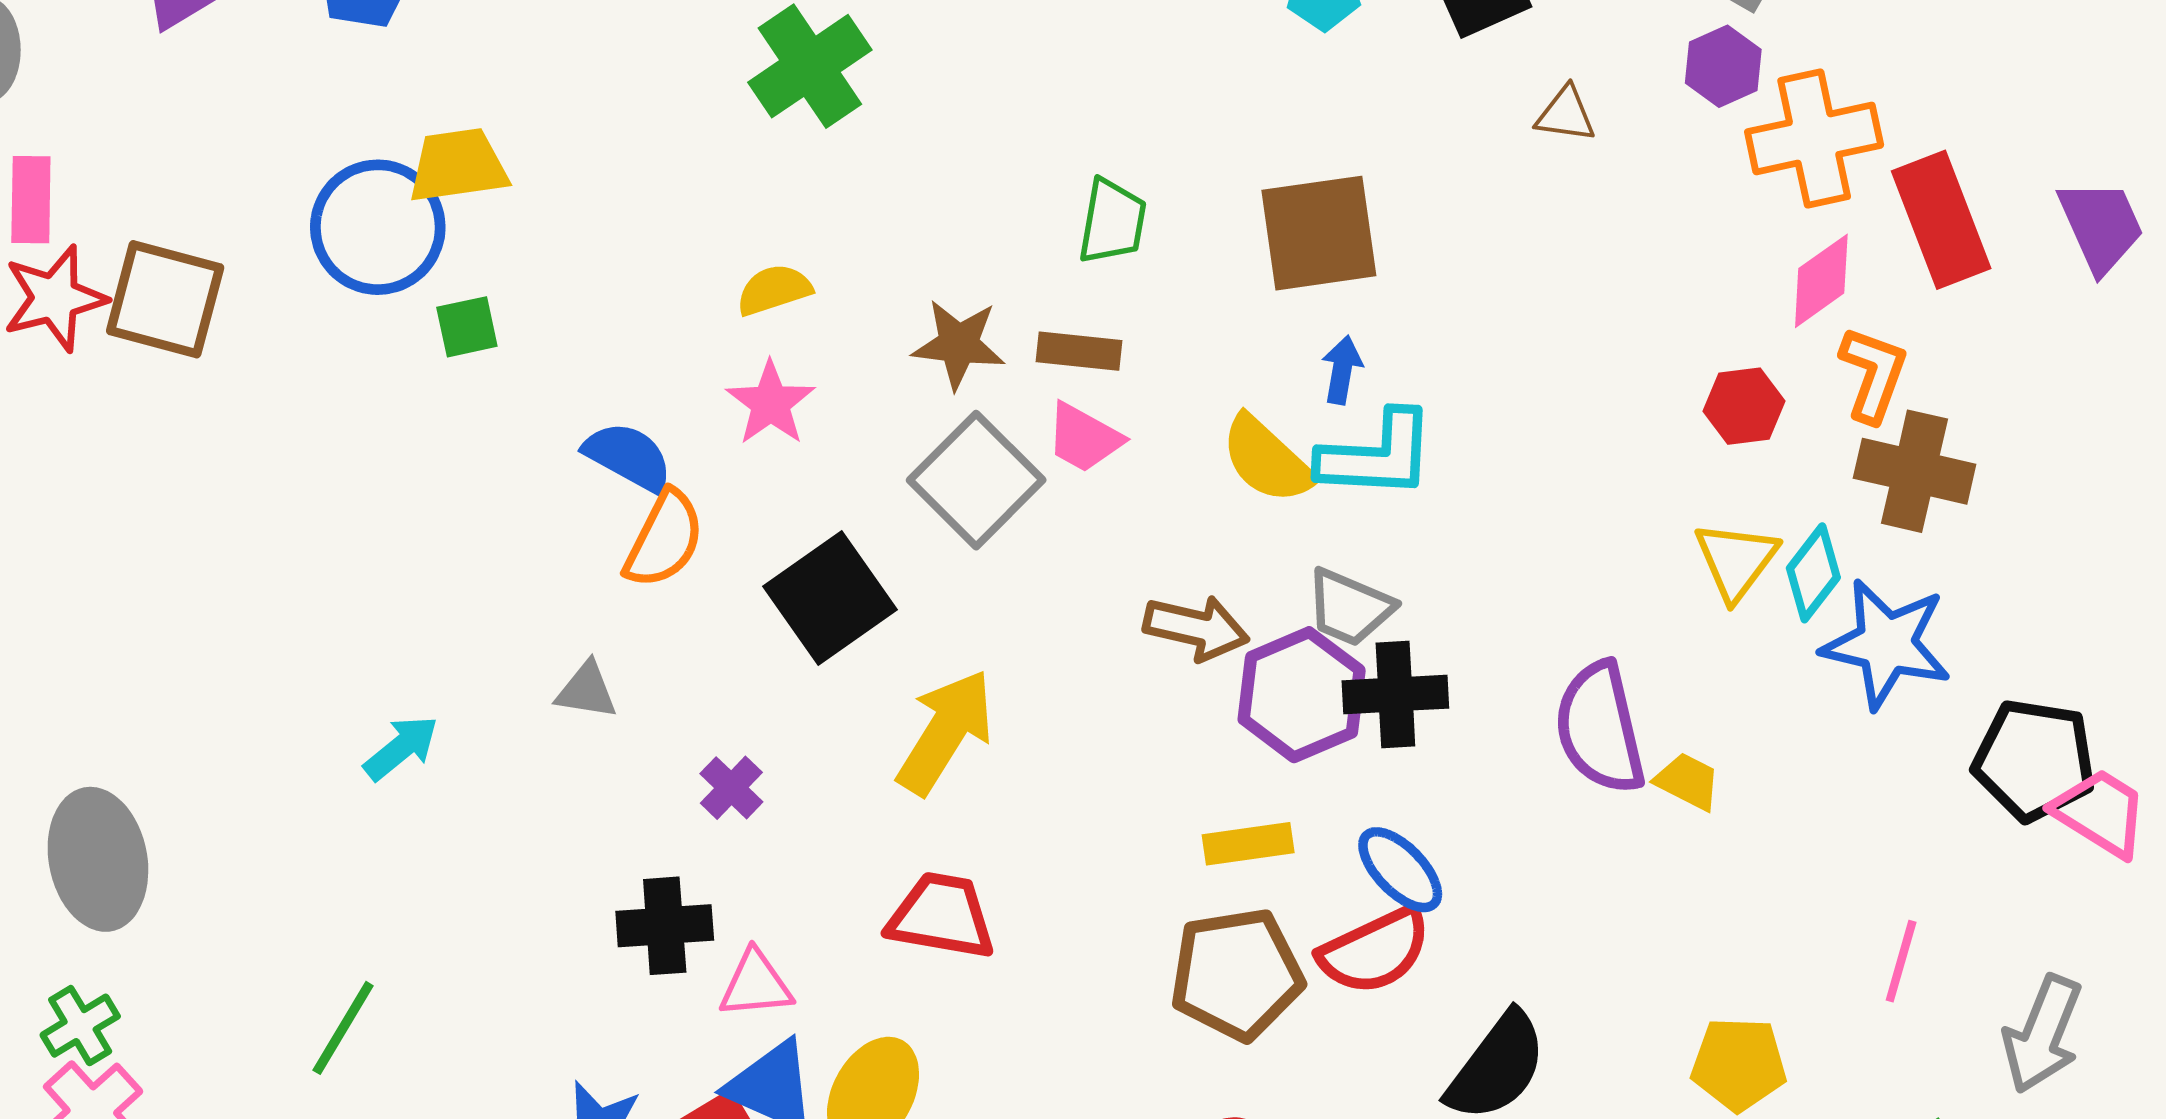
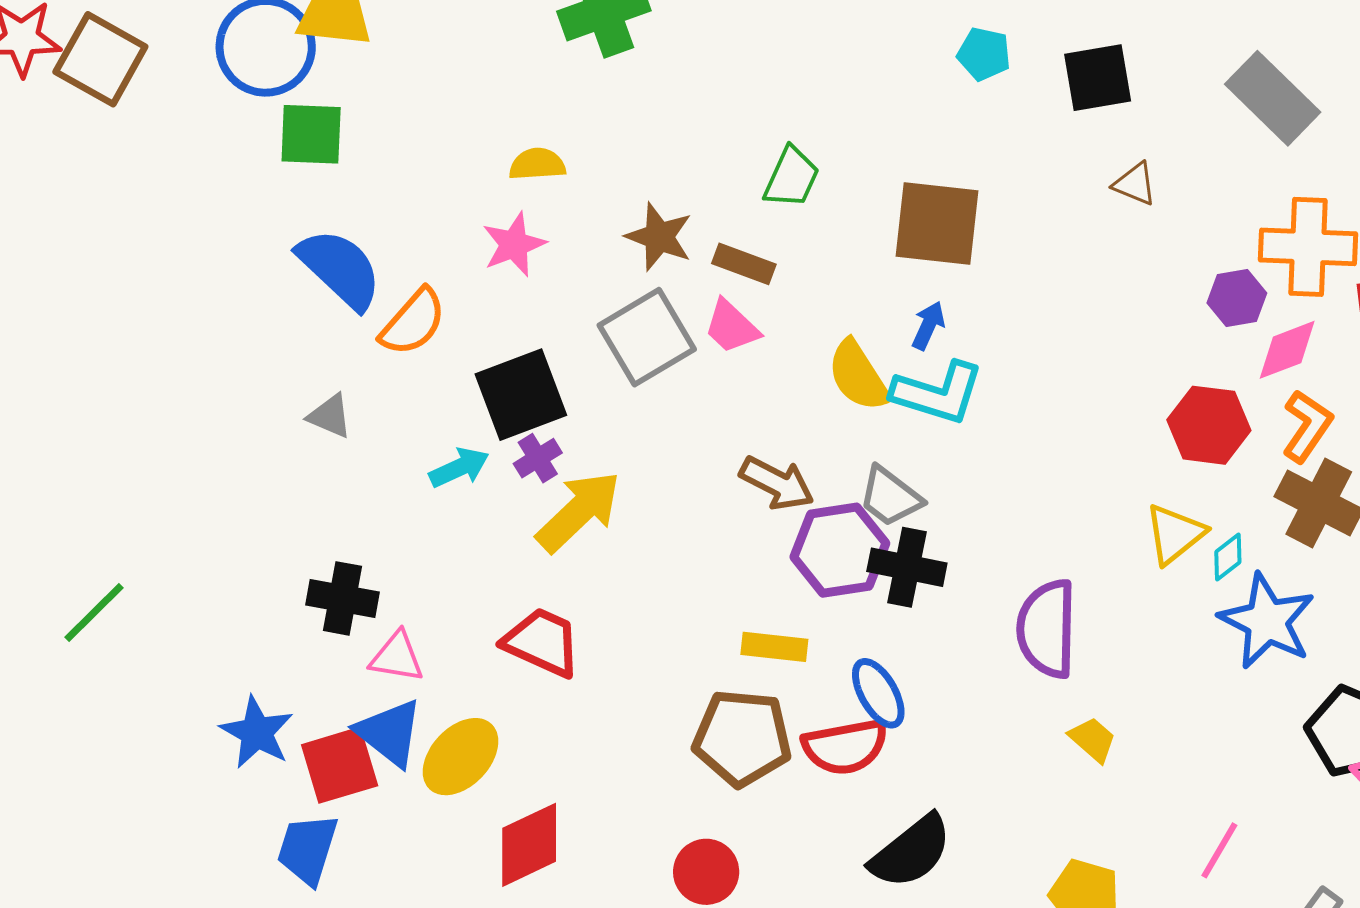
purple hexagon: (1723, 66) -> (1237, 298), moved
green square: (467, 327) -> (311, 134), size x1.5
red hexagon: (1744, 406) -> (1209, 425), size x1.4
blue semicircle: (628, 457) -> (340, 269), moved, size x1.4
cyan diamond: (1813, 573) -> (1228, 557), size x0.7
cyan arrow: (401, 748) -> (459, 468), moved
yellow trapezoid: (1688, 781) -> (1093, 740), moved
purple cross: (731, 788) -> (538, 458), moved

